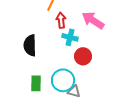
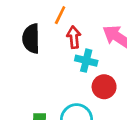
black semicircle: (30, 45) -> (31, 39), moved

